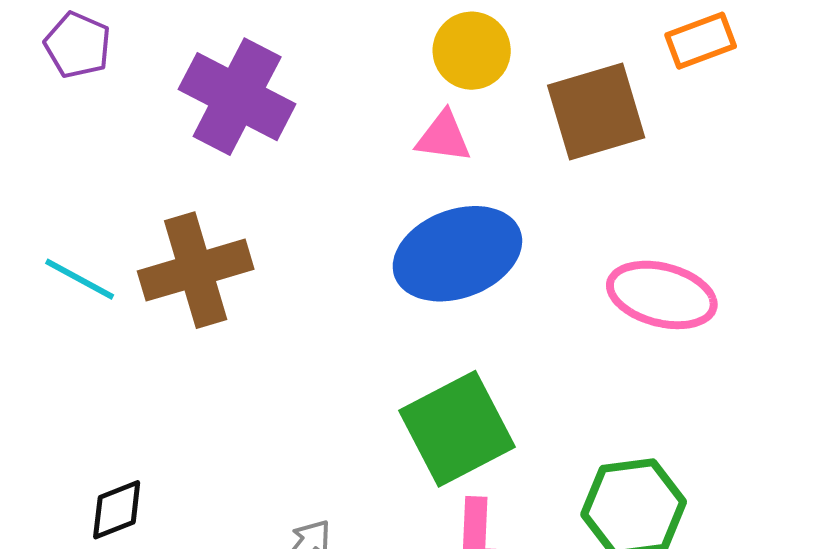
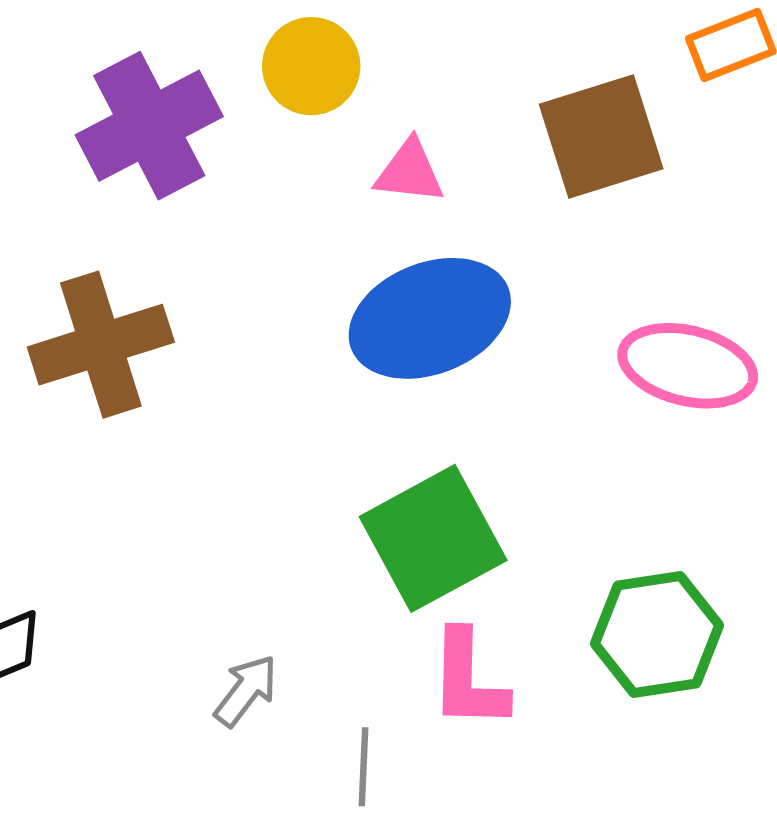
yellow circle: (472, 51) -> (311, 66), moved
purple cross: (237, 97) -> (149, 126), turned 36

